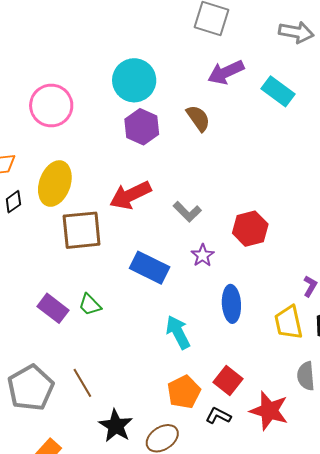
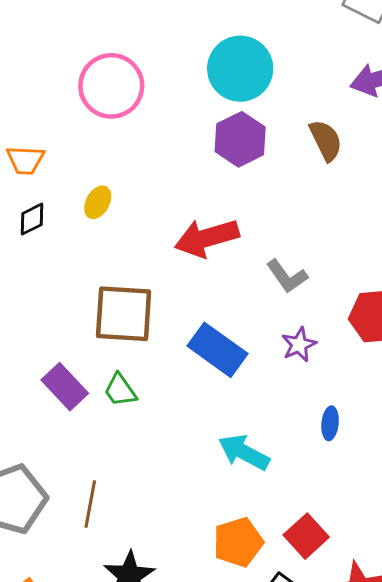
yellow ellipse: (55, 184) -> (98, 202), size x0.5
brown square: (82, 230) -> (124, 314), moved
blue ellipse: (231, 304) -> (330, 423), size x0.6
cyan arrow: (178, 332) -> (244, 452), turned -44
brown line: (82, 383) -> (90, 504), turned 32

